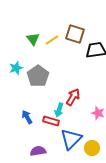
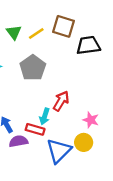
gray pentagon: (38, 76) -> (33, 68), moved
yellow circle: (92, 148) -> (84, 142), moved
purple semicircle: (38, 151) -> (18, 141), moved

